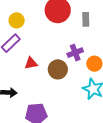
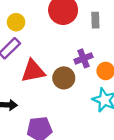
red triangle: (31, 63) -> (33, 71), size x1.6

